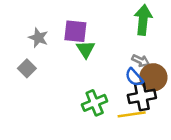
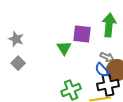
purple square: (75, 31) -> (82, 34), moved
gray star: (38, 38) -> (16, 39), moved

